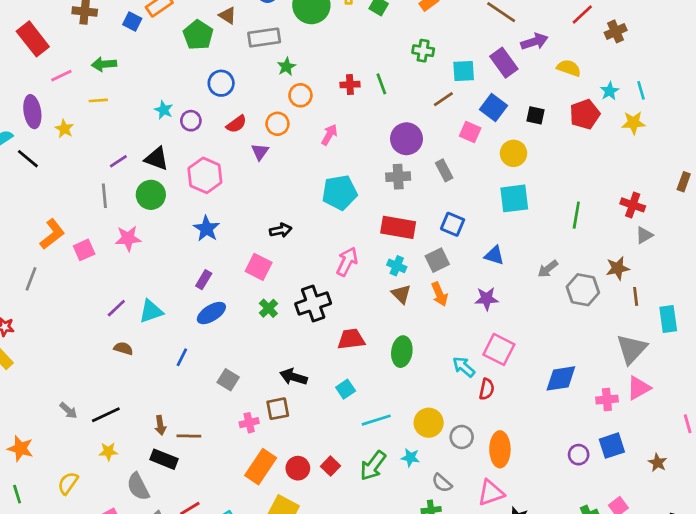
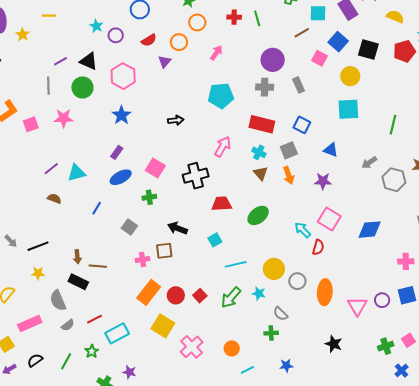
black square: (535, 115) -> (368, 49), size x1.5
pink square: (259, 267) -> (155, 168), moved
green cross: (268, 308) -> (149, 197), moved, turned 32
green ellipse: (402, 352) -> (258, 215), turned 40
blue diamond: (561, 378) -> (370, 230), moved
pink triangle: (491, 493) -> (357, 306), moved, turned -45

